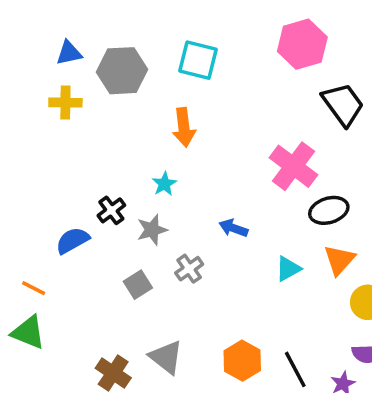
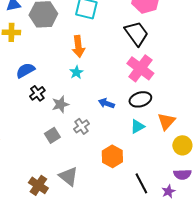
black trapezoid: (343, 104) -> (136, 33), moved
cyan star: (164, 184) -> (76, 72), moved
black ellipse: (329, 210) -> (140, 99), moved
blue semicircle: (72, 240) -> (25, 70), moved
orange hexagon: (242, 361) -> (112, 156), moved

